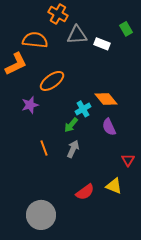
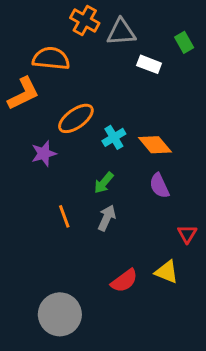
gray triangle: (77, 35) -> (121, 32), moved
cyan cross: (83, 109) -> (114, 137), moved

